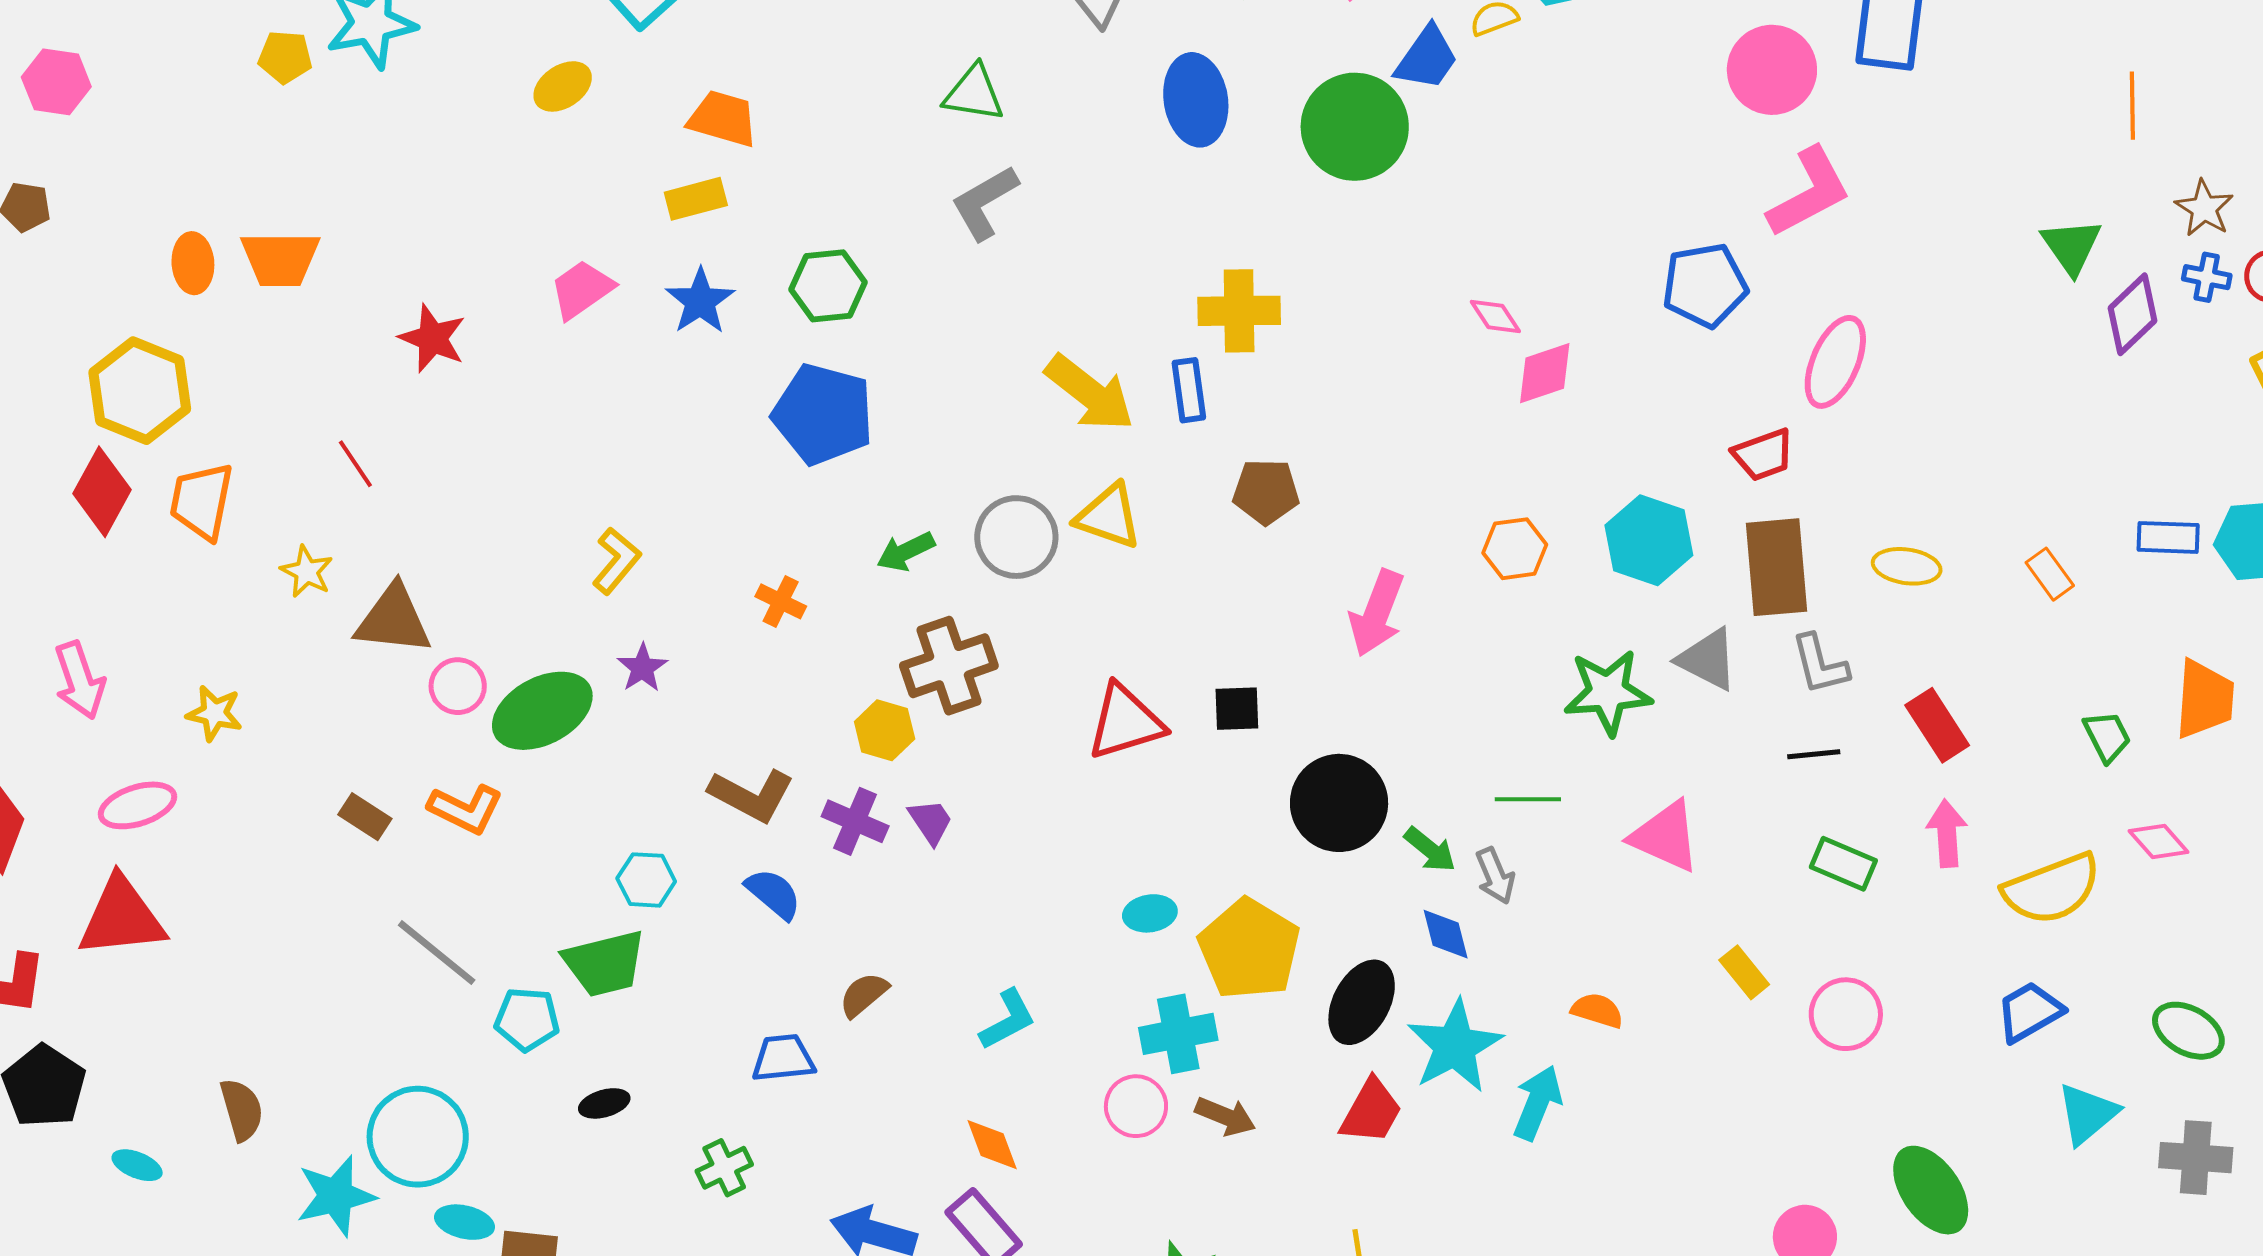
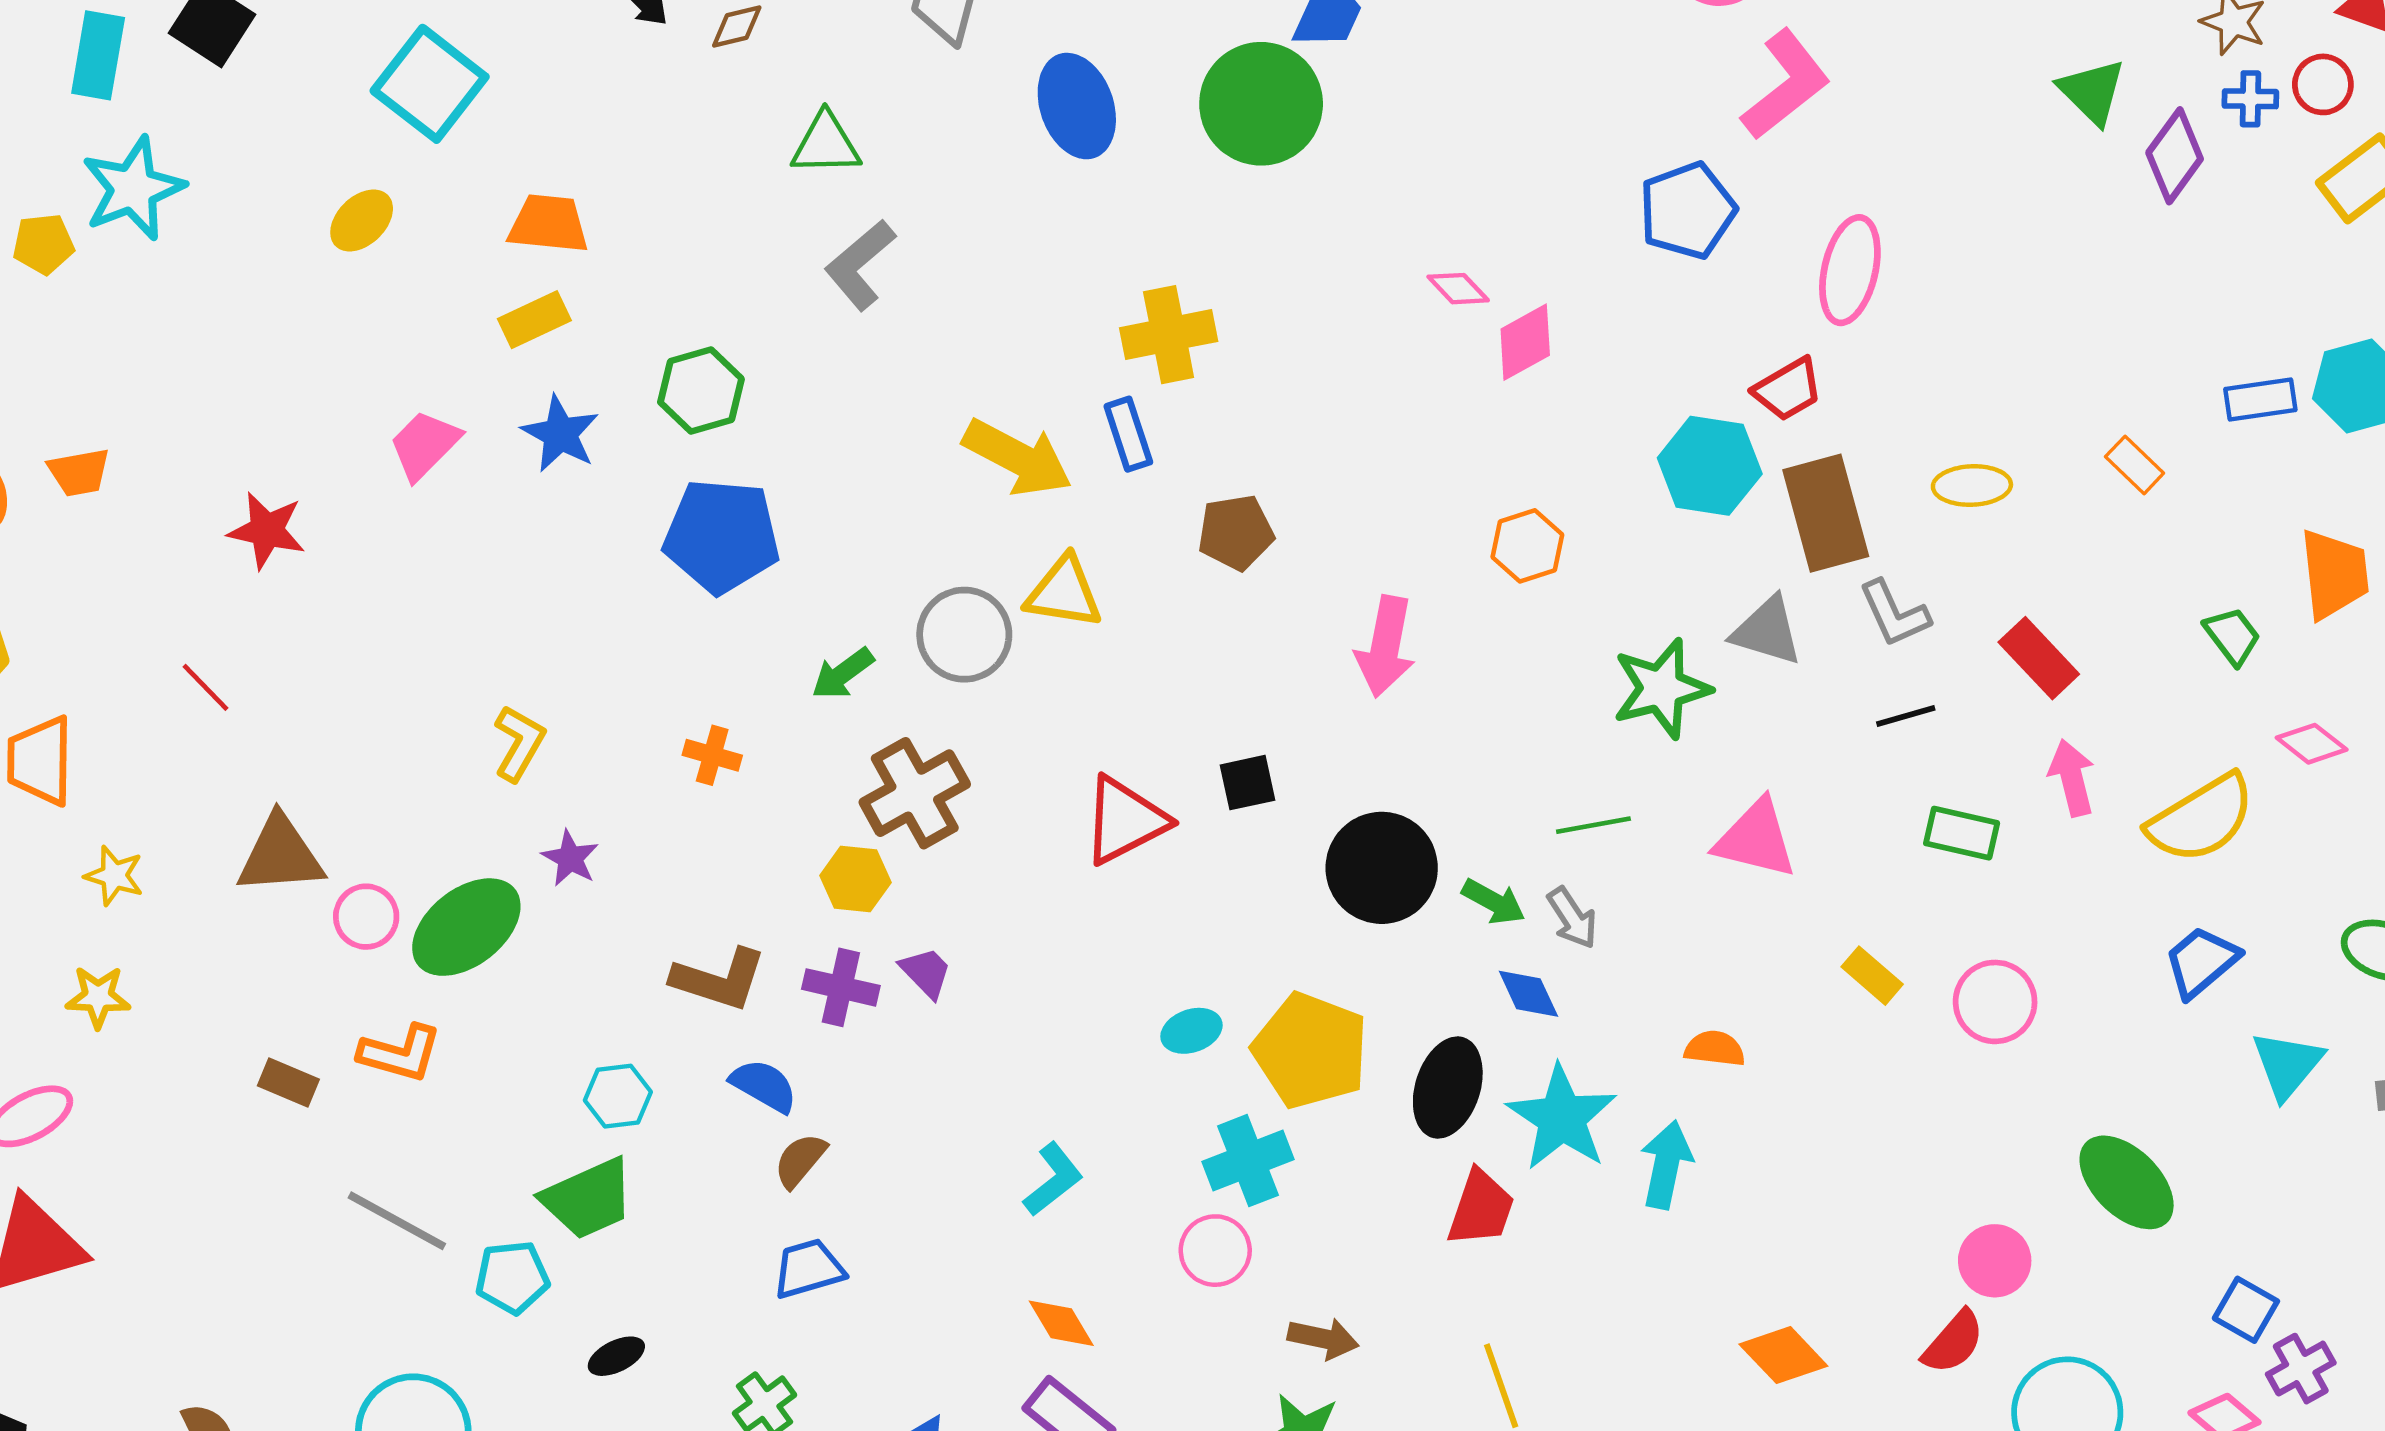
orange trapezoid: (280, 259) -> (79, 472), size x0.7
cyan hexagon: (1649, 540) -> (1710, 466), moved
yellow star: (307, 572) -> (114, 876), moved
brown semicircle: (864, 995) -> (800, 1160), moved
brown arrow: (1225, 1116) -> (1323, 1338), moved

